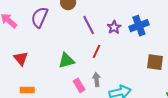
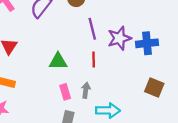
purple star: (114, 27) -> (119, 38), size x1.5
red line: (97, 51) -> (94, 60), turned -40

